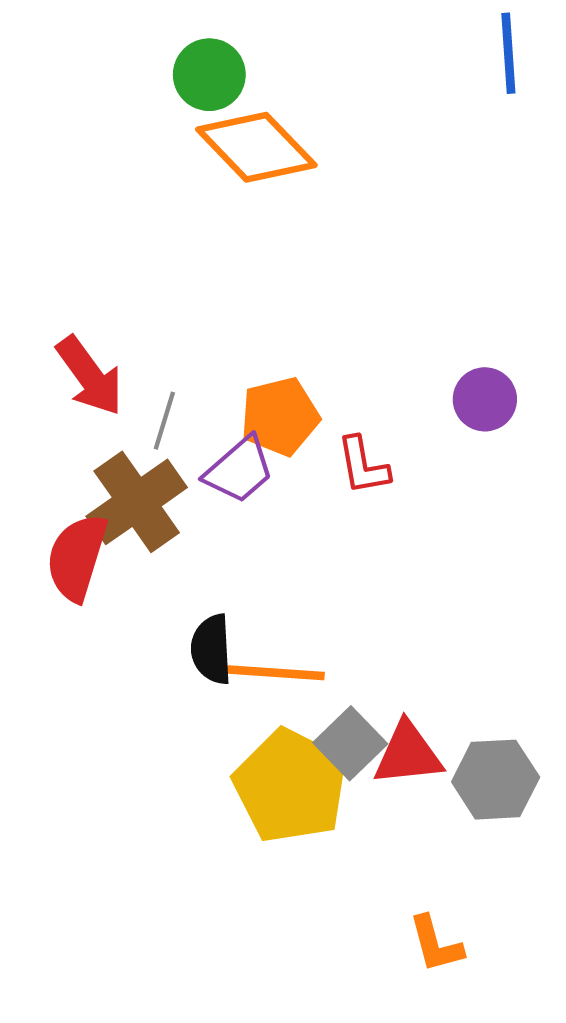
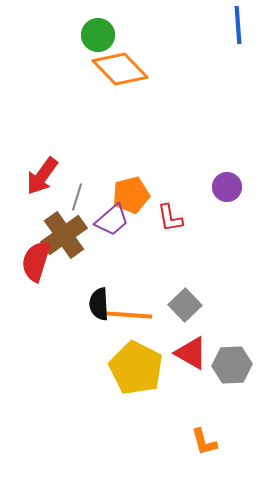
red arrow: (90, 376) -> (42, 176), turned 72
gray square: (350, 743) -> (185, 305), moved
red triangle: (408, 754) -> (191, 353), turned 36

